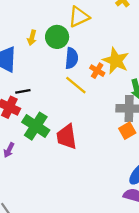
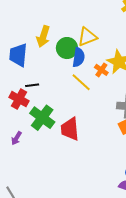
yellow triangle: (79, 17) -> (87, 37), moved
green circle: (57, 37) -> (67, 48), moved
yellow arrow: (32, 38) -> (43, 36), size x1.5

